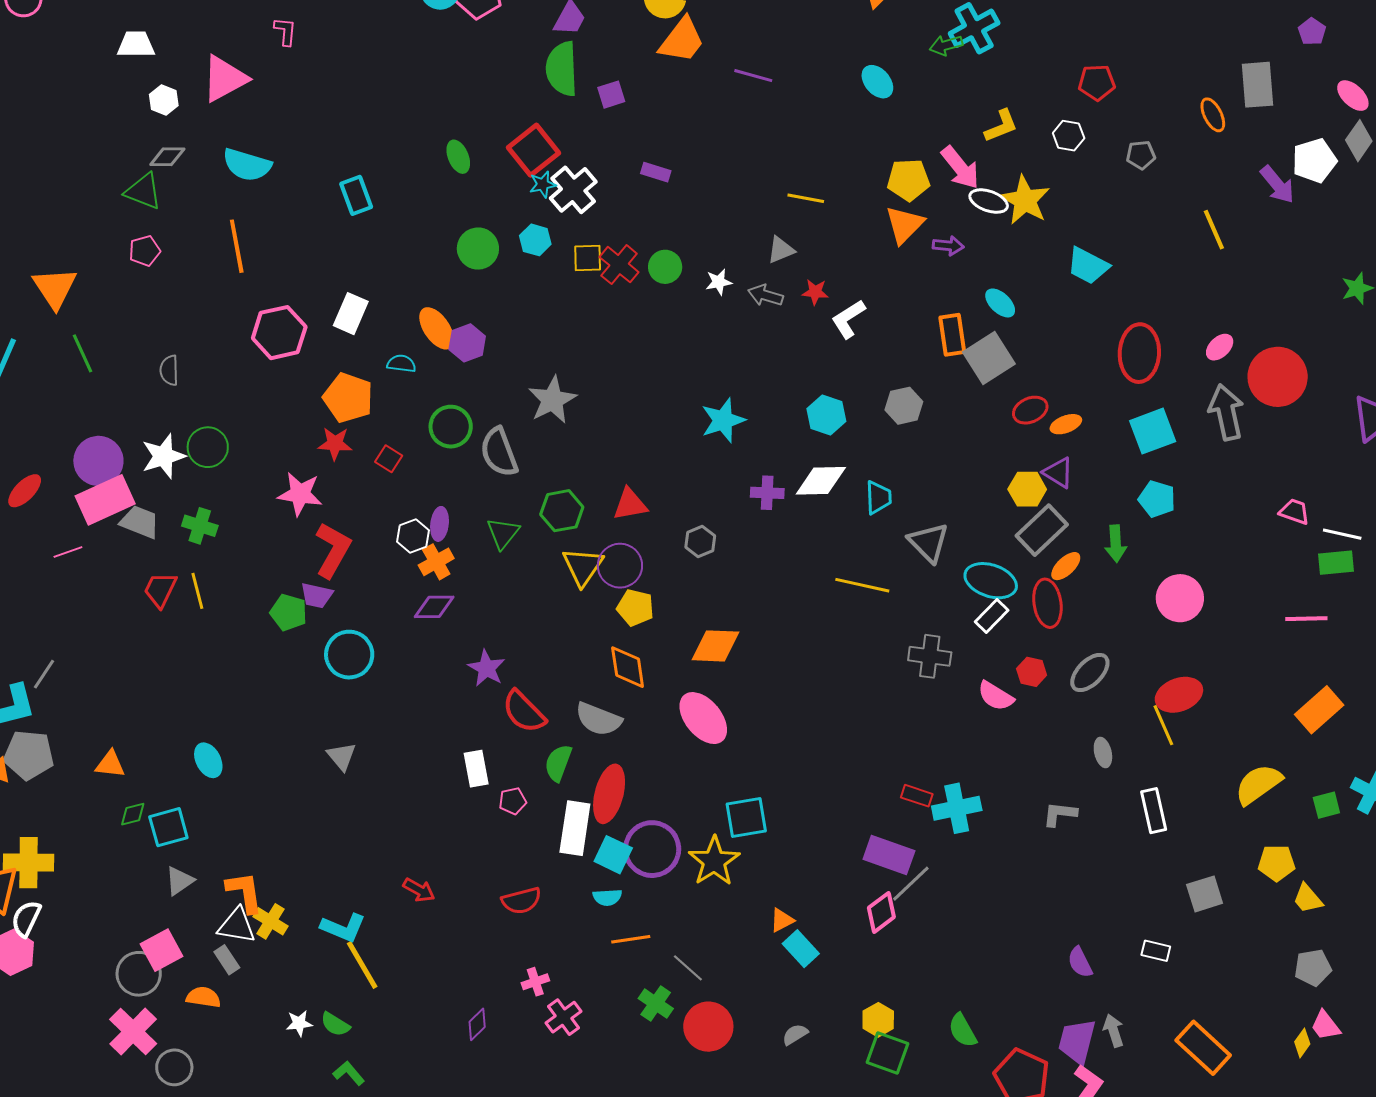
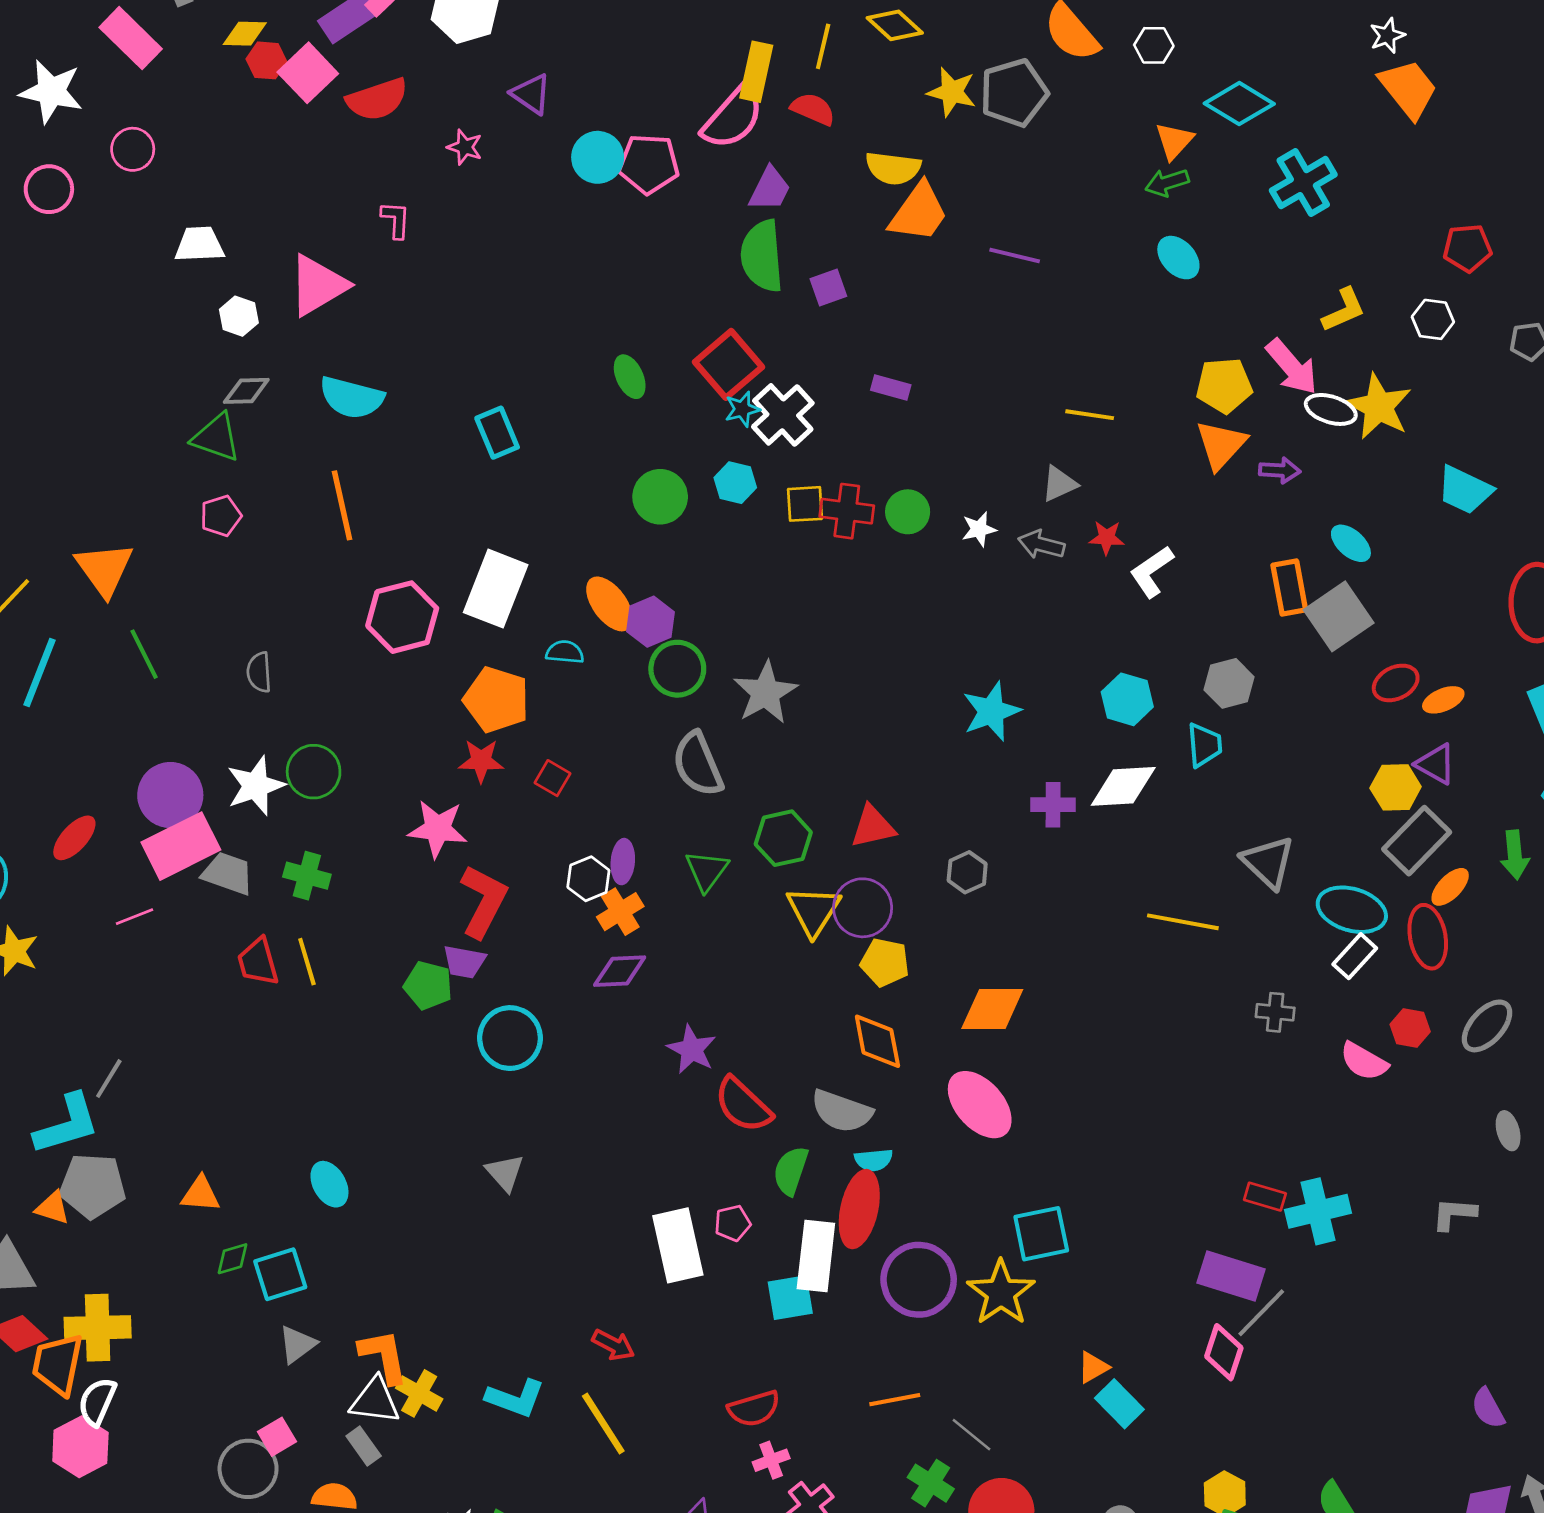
green arrow: (946, 45) -> (1167, 183), moved
red cross: (619, 265) -> (847, 511), turned -30
white rectangle: (351, 314) -> (496, 589), size x1.4
green circle: (451, 427) -> (677, 669), moved
cyan trapezoid: (878, 497) -> (1204, 745), moved
red trapezoid: (160, 590) -> (258, 962), turned -39
gray cross: (930, 656) -> (1275, 1012), size x0.7
white rectangle: (476, 769) -> (678, 1245), moved, size x1.5
cyan square: (613, 855) -> (790, 1298), moved, turned -33
cyan semicircle: (607, 897) -> (874, 1160), moved
red semicircle: (521, 901) -> (754, 1409), moved
pink diamond: (881, 912) -> (1224, 1352), turned -33
pink square: (161, 950) -> (277, 1437), size x0.7
yellow line: (362, 965) -> (603, 1423), moved

